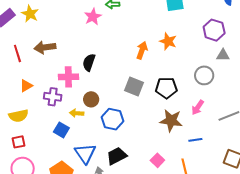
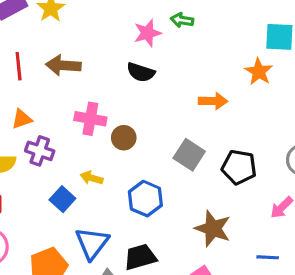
orange star: (168, 41) -> (259, 72), moved
orange arrow: (142, 50) -> (213, 101), turned 60
black semicircle: (89, 62) -> (141, 72), moved, turned -102
purple cross: (53, 97) -> (40, 151), moved
brown circle: (91, 99) -> (124, 138), moved
brown star: (171, 120) -> (213, 229), moved

